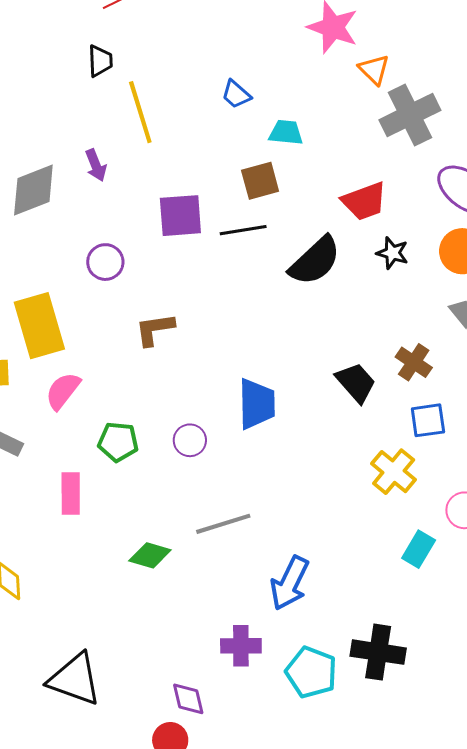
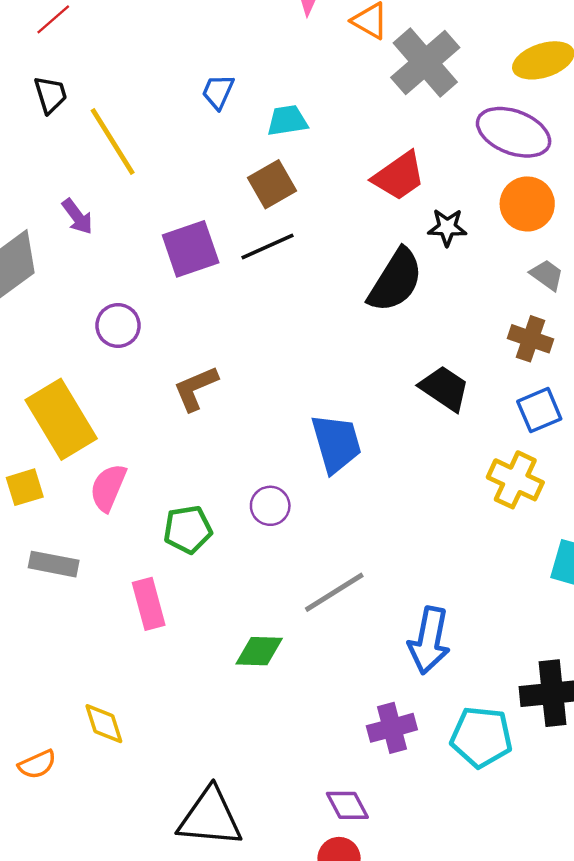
blue trapezoid: (236, 94) -> (218, 92), turned 88
black semicircle: (315, 261) -> (395, 280), moved
brown cross: (414, 362) -> (530, 339), moved

